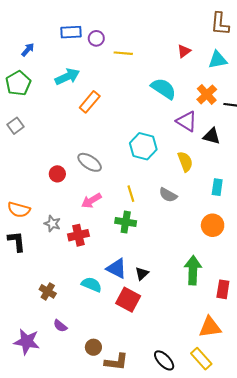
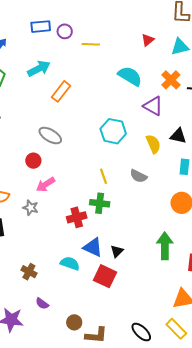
black triangle: (212, 136) -> (178, 136), moved
gray ellipse: (90, 162) -> (50, 136), moved
pink arrow: (91, 201) -> (46, 185), moved
red cross: (78, 235) -> (77, 217), moved

